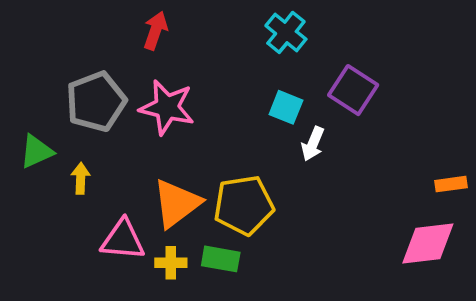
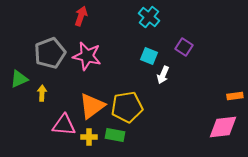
purple square: (353, 90) -> (184, 47), size x0.7

